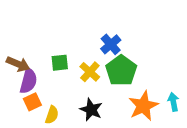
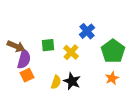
green pentagon: (121, 71) -> (113, 51), moved
orange star: (143, 106) -> (112, 78), size x0.6
yellow semicircle: (52, 115) -> (56, 82), moved

